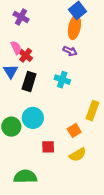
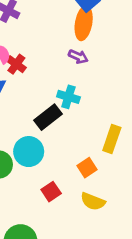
black rectangle: (29, 82) -> (48, 117), moved, turned 36
red square: (48, 147) -> (51, 192), turned -32
yellow semicircle: (78, 155) -> (93, 201), turned 54

